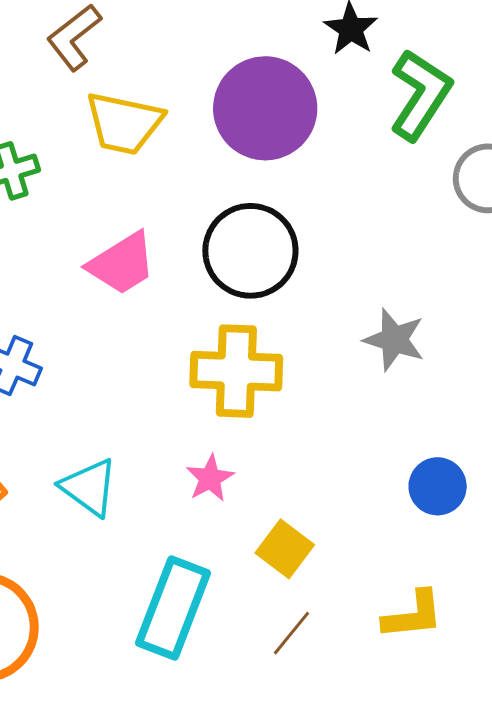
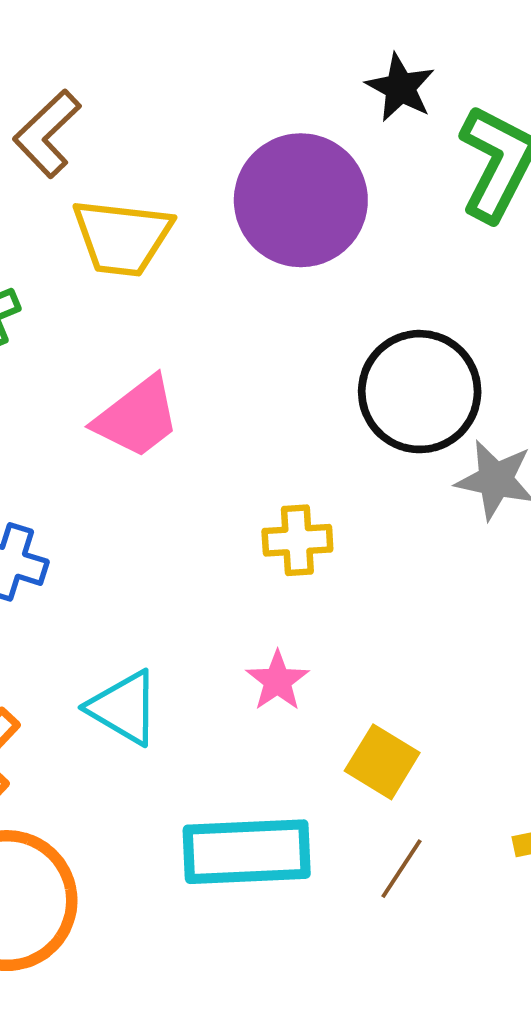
black circle: (250, 251) -> (420, 392), moved
yellow cross: (236, 371) -> (297, 540), size x0.6
cyan rectangle: (173, 608) -> (247, 852), turned 72

